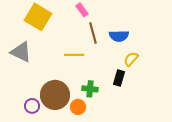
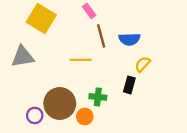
gray triangle: (21, 52) -> (23, 57), turned -35

